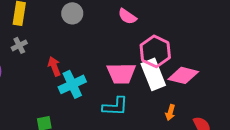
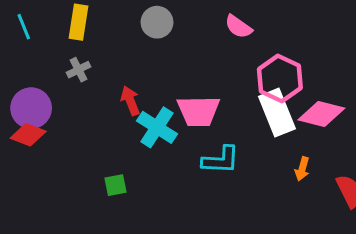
pink trapezoid: (121, 73) -> (198, 111), moved
cyan cross: (72, 84) -> (157, 127), turned -32

